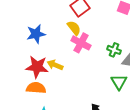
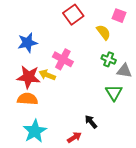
yellow semicircle: (74, 28) -> (103, 32), moved
pink cross: (81, 43) -> (63, 59), moved

